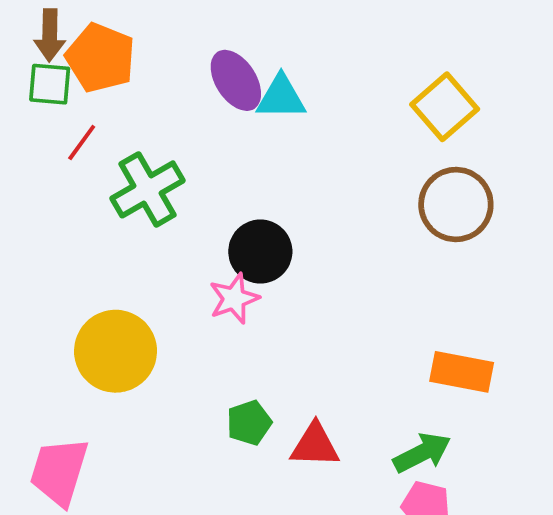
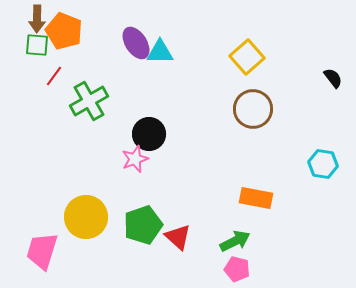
yellow circle: (116, 351) -> (86, 217), moved
green pentagon: (249, 423) -> (143, 225), size x1.6
red triangle: (315, 445) -> (178, 237), turned 40

